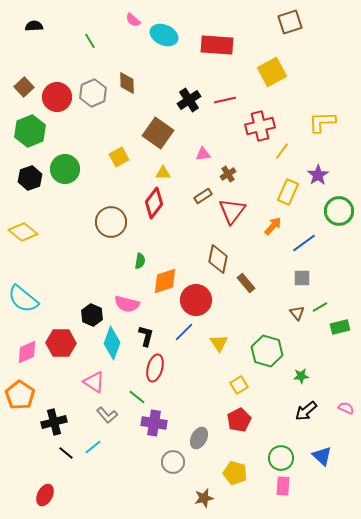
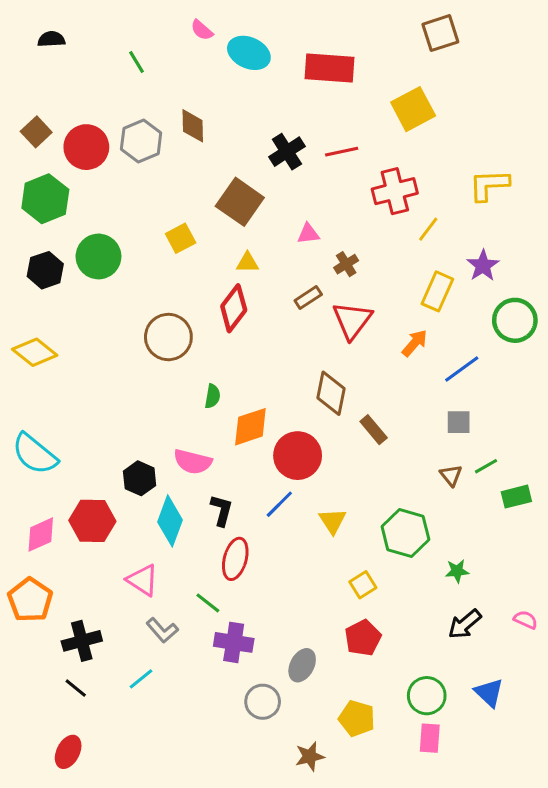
black line: (66, 453) -> (76, 688), moved

